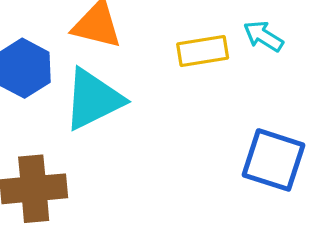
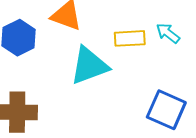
cyan triangle: (93, 99) -> (89, 66), moved

